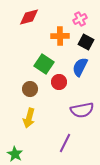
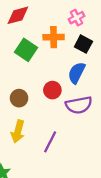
green square: (44, 64) -> (26, 50), moved
purple semicircle: (82, 110) -> (79, 105), moved
purple line: (65, 143) -> (50, 142), moved

